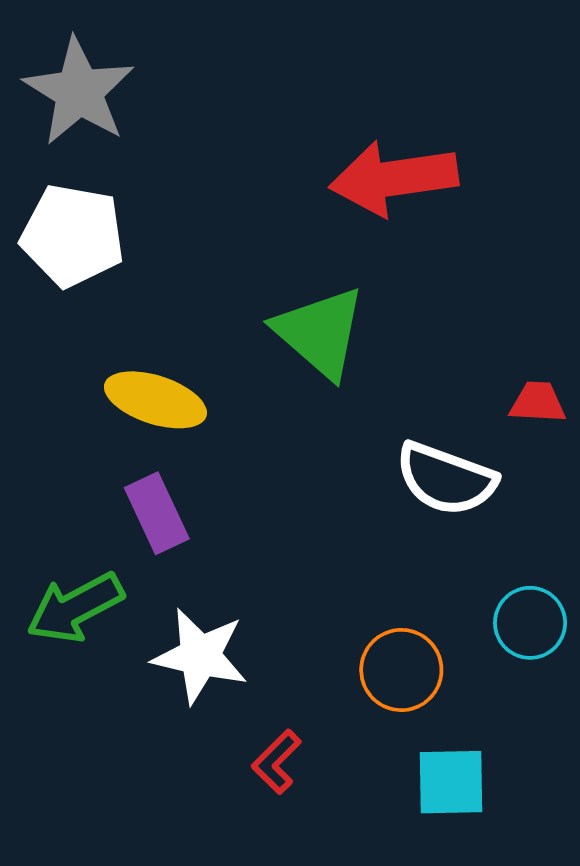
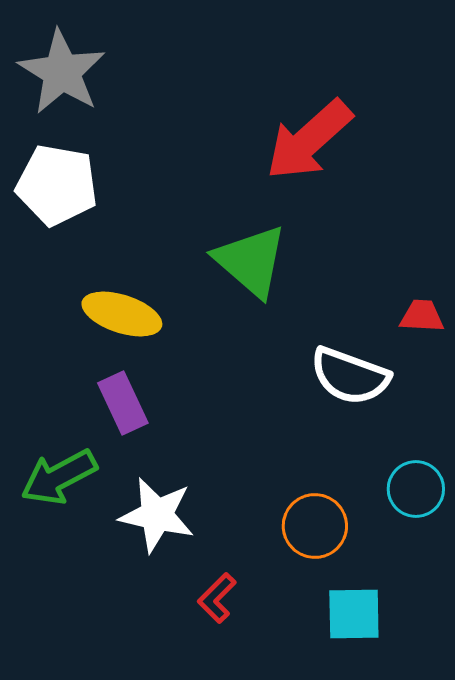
red arrow: (394, 178) -> (309, 140), turned -34

